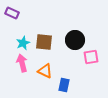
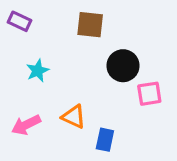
brown square: (44, 42) -> (90, 25), moved
pink arrow: (22, 63) -> (26, 125), moved, turned -102

